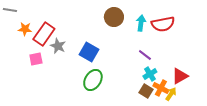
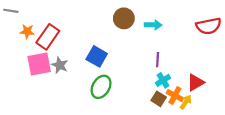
cyan arrow: (141, 23) -> (153, 25), turned 84
red semicircle: (163, 24) -> (209, 26), moved
gray star: (58, 46) -> (60, 65), moved
purple line: (145, 55) -> (158, 60), turned 56
pink square: (36, 59) -> (39, 64), size x1.6

